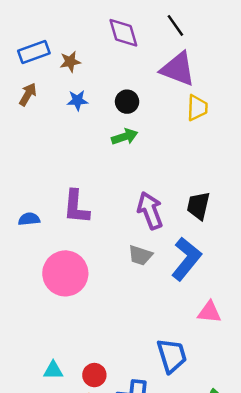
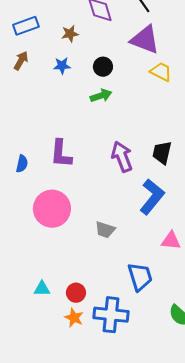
brown star: (70, 62) -> (70, 34), moved
yellow trapezoid: (197, 108) -> (161, 72), turned -65
blue semicircle: (29, 219) -> (22, 164), turned 108
gray trapezoid: (140, 255) -> (105, 230), moved

